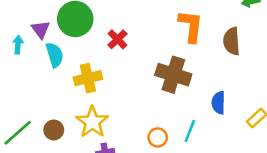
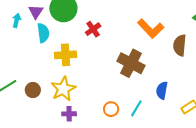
orange L-shape: (191, 26) -> (151, 28), turned 120

